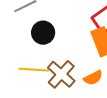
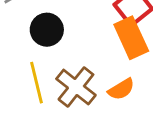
yellow line: (34, 70) -> (37, 83), turned 76

